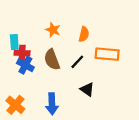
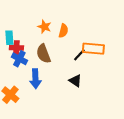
orange semicircle: (84, 34) -> (63, 31), moved
black line: (77, 62) -> (79, 55), moved
blue arrow: (52, 104) -> (35, 79), moved

